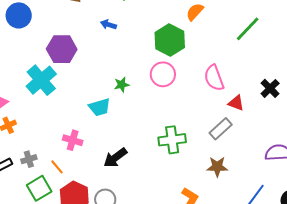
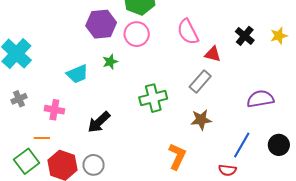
purple hexagon: (62, 49) -> (101, 24), moved
green star: (122, 85) -> (110, 62), moved
gray cross: (29, 159) -> (19, 99), moved
orange line: (57, 167) -> (42, 138), turned -42

